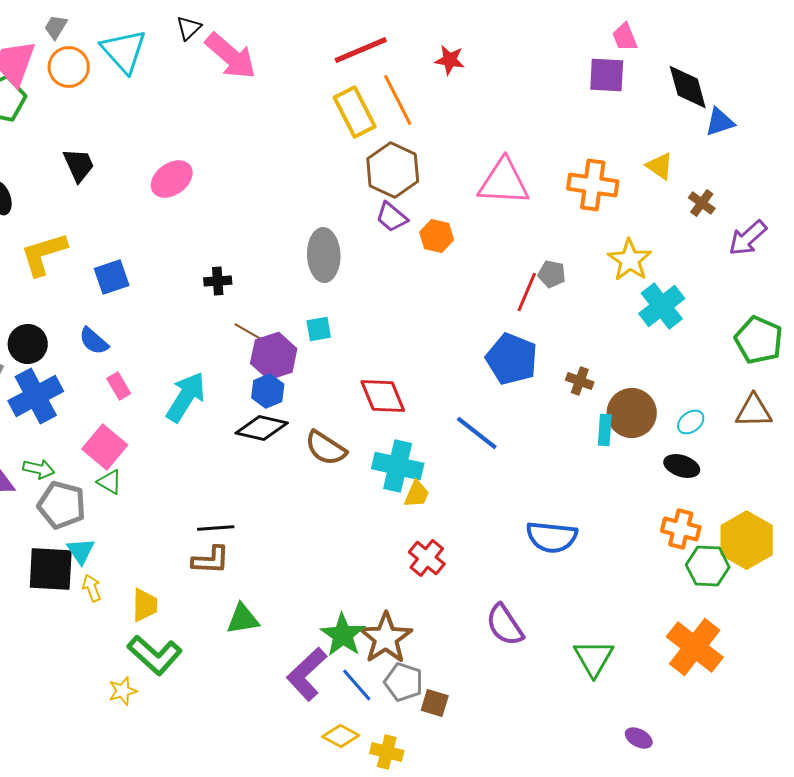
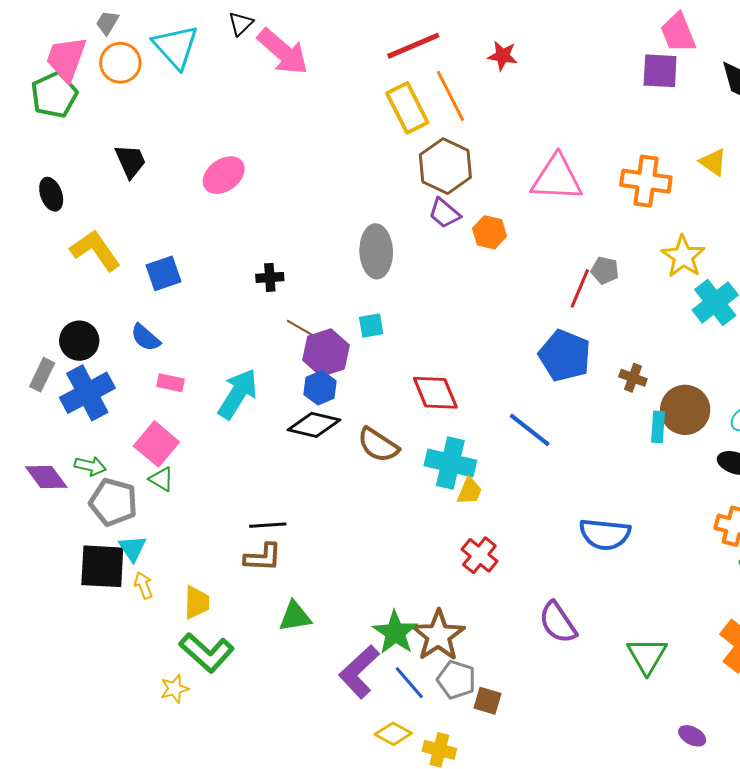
pink trapezoid: (625, 37) -> (678, 33), size x1.4
yellow L-shape: (44, 254) -> (95, 250), turned 72
pink rectangle: (119, 386) -> (171, 383), turned -48

